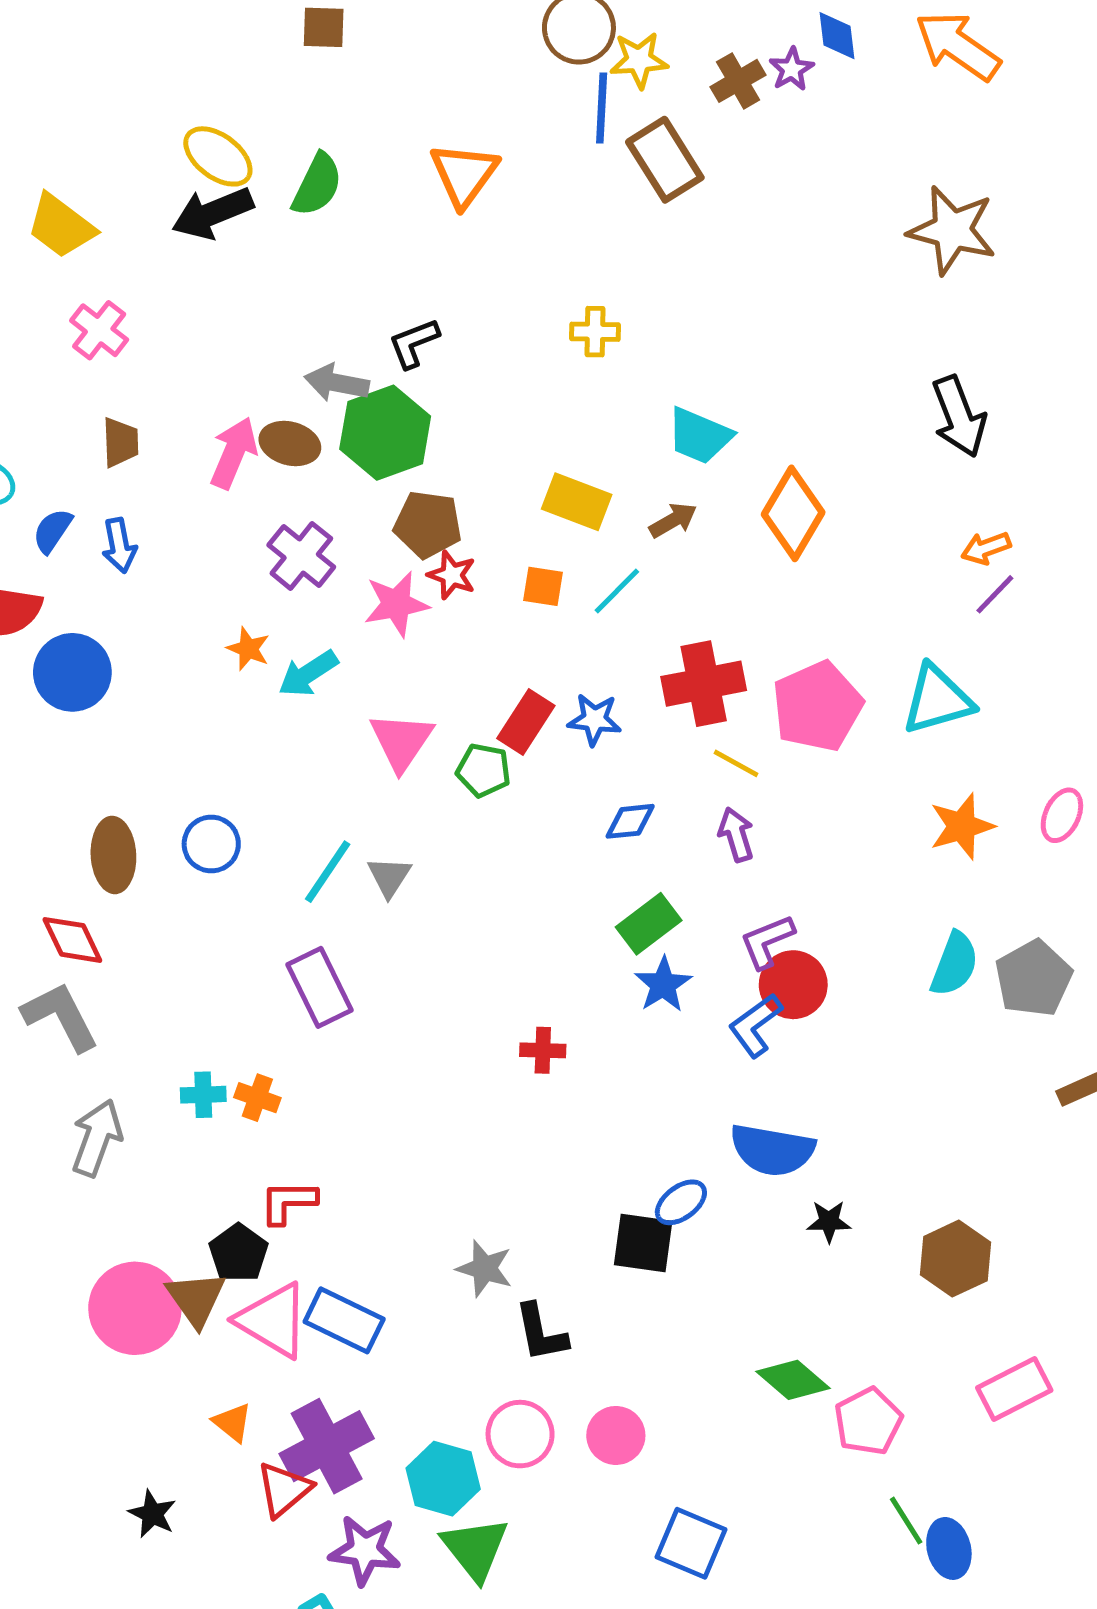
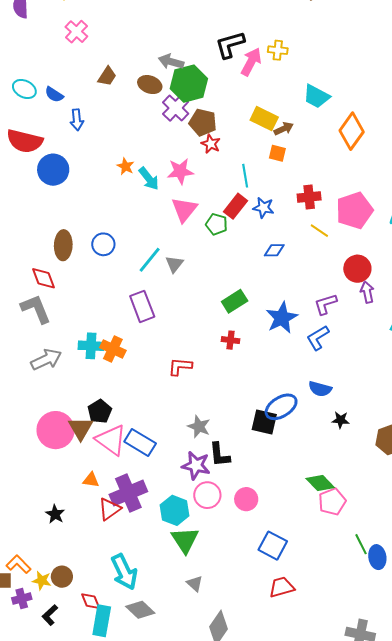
black L-shape: (414, 343) -> (230, 45), moved, size x1.4
brown trapezoid: (120, 442) -> (107, 76), moved, turned 30
pink arrow: (234, 453) -> (251, 62), moved
brown arrow: (673, 520) -> (284, 129), moved
blue semicircle: (52, 531) -> (54, 95), moved, turned -96
purple cross: (301, 556) -> (176, 108), moved
orange square: (543, 586) -> (277, 153), moved
cyan line: (617, 591) -> (245, 176), moved, turned -60
pink star: (396, 604) -> (180, 171), moved
cyan arrow: (308, 674) -> (149, 179), turned -100
red cross: (704, 684) -> (309, 197), size x0.7
purple arrow: (736, 835) -> (367, 292), moved
green rectangle: (649, 924) -> (235, 301), moved
blue star: (663, 985) -> (282, 318), size x1.4
red circle: (793, 985) -> (357, 269), moved
cyan cross: (203, 1095) -> (91, 346), size x1.4
orange cross: (257, 1098) -> (113, 349), size x1.4
gray arrow: (97, 1138) -> (46, 359), turned 40
blue semicircle: (772, 1150) -> (320, 389), size x0.7
red L-shape: (288, 1202) -> (180, 367), moved
blue ellipse: (681, 1202) -> (281, 407), size x1.5
pink pentagon: (868, 1421) -> (332, 502), moved
orange triangle: (232, 1423) -> (91, 480), turned -36
purple star: (365, 1550) -> (196, 465), moved

